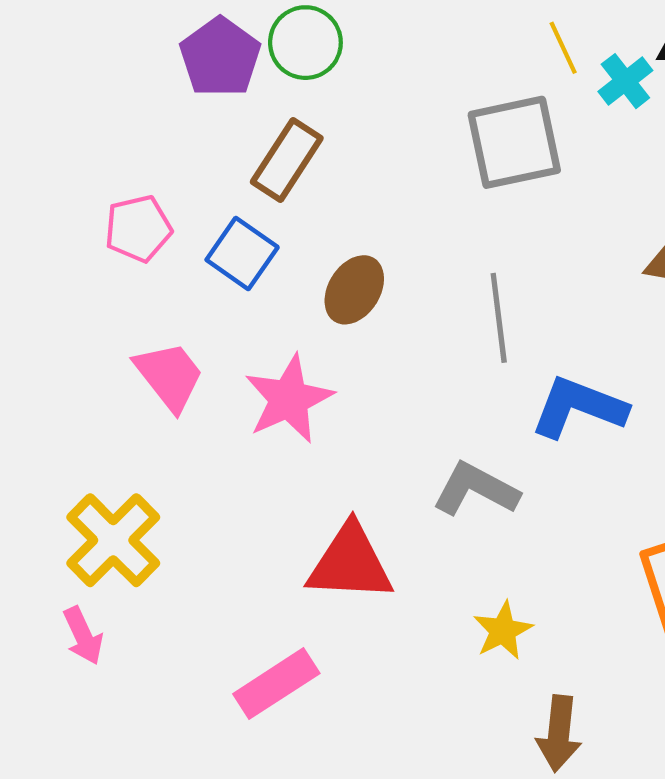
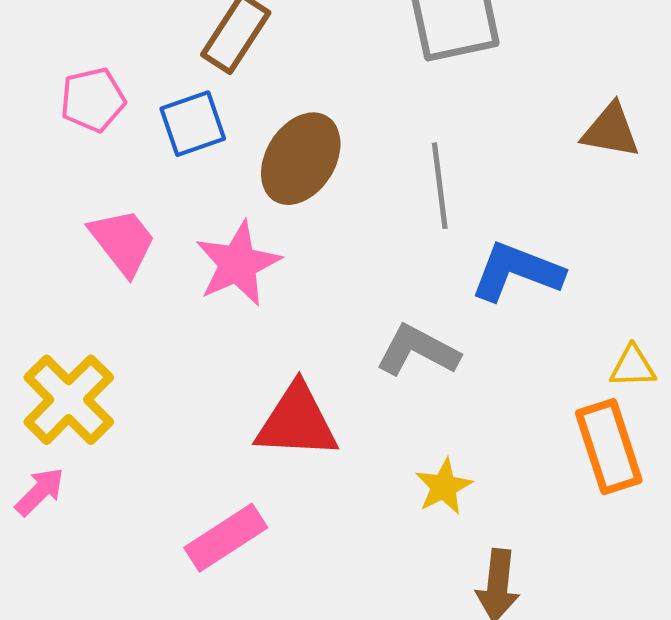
blue square: (242, 253) -> (193, 124), turned 36
brown ellipse: (354, 290) -> (301, 159), size x1.4
pink arrow: (83, 636) -> (40, 492), turned -110

